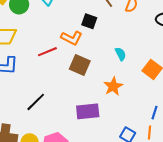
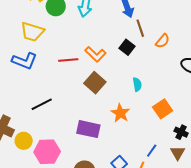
black square: (89, 21) -> (127, 47), moved
orange star: (113, 86) -> (120, 113), turned -30

